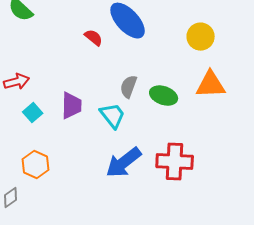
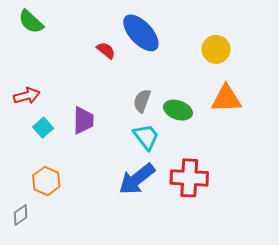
cyan trapezoid: (113, 116) -> (146, 137), moved

